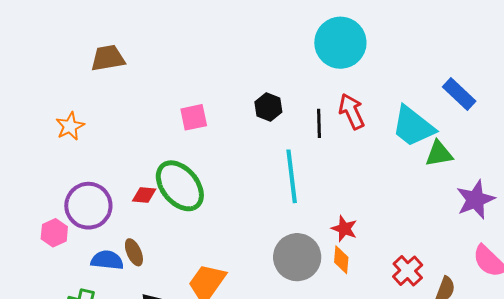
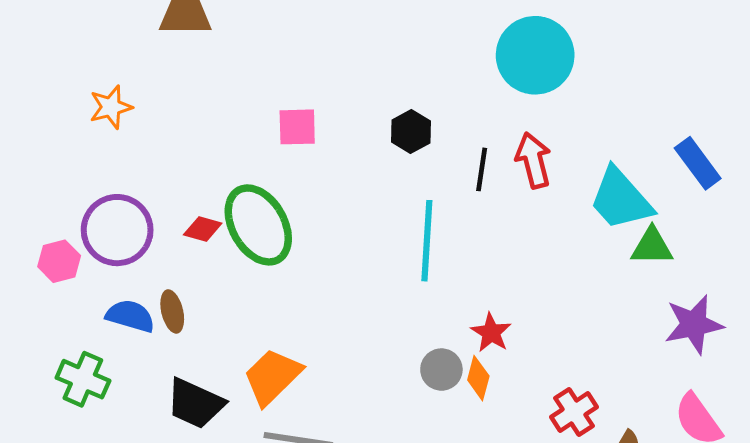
gray circle: (297, 257) -> (441, 370), moved, size x0.6

